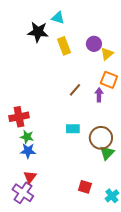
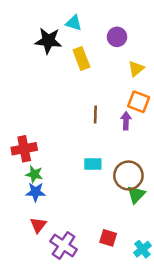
purple circle: (94, 44) -> (117, 37), moved
brown line: (75, 90) -> (95, 114), turned -40
purple cross: (23, 193) -> (64, 245), moved

